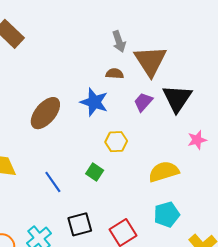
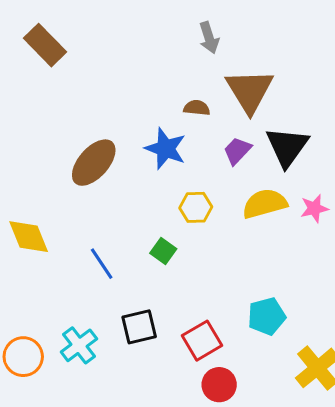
gray arrow: (119, 42) -> (209, 38), moved
yellow semicircle: (164, 172) -> (265, 204), moved

